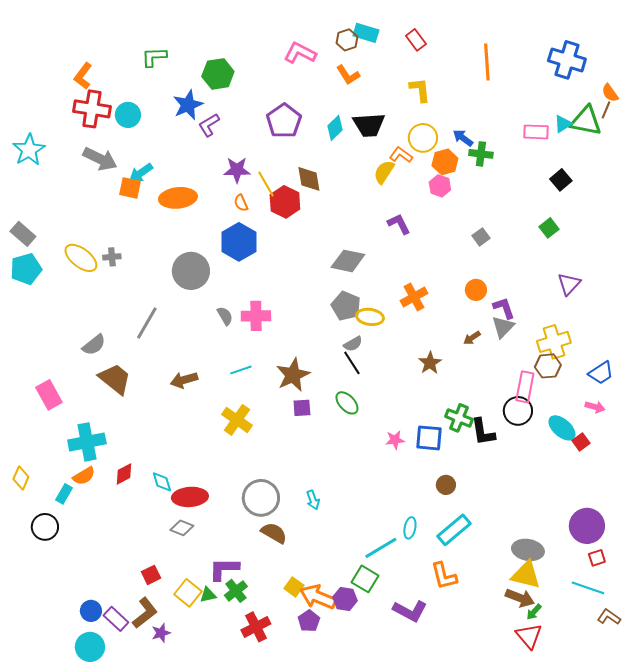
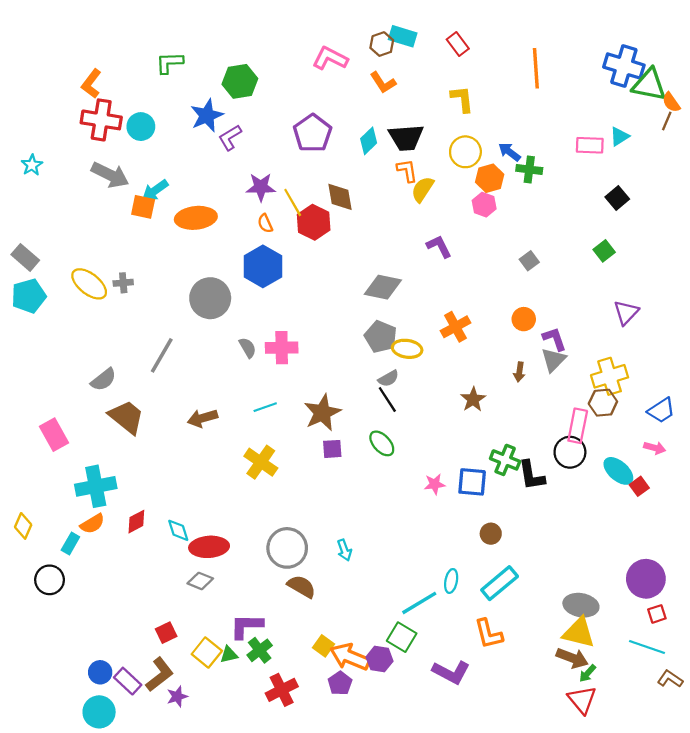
green triangle: (586, 121) -> (649, 85), moved
cyan star: (29, 150) -> (32, 165), size x0.6
orange L-shape: (401, 155) -> (407, 171), moved, turned 45
brown arrow: (472, 338) -> (519, 372), turned -48

